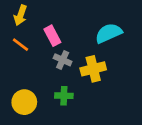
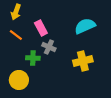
yellow cross: (93, 69) -> (83, 61), moved
green cross: (64, 96) -> (33, 58), moved

